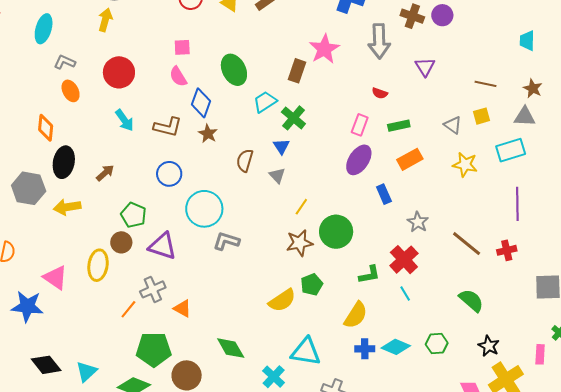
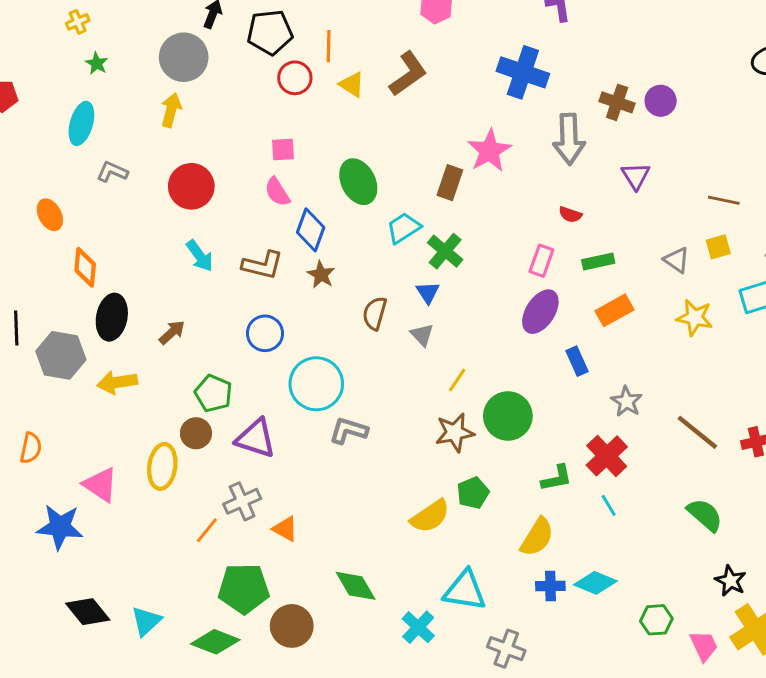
orange ellipse: (71, 91) -> (50, 215), moved
green hexagon: (437, 344) -> (656, 620), moved

